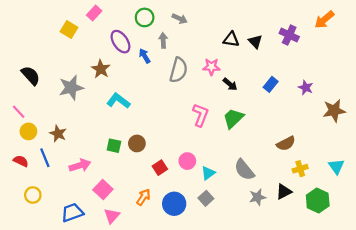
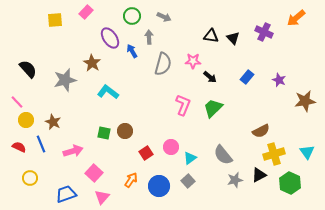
yellow square: (69, 30) -> (55, 20), moved, turned -35
yellow cross: (300, 169) -> (274, 154), size x1.5

